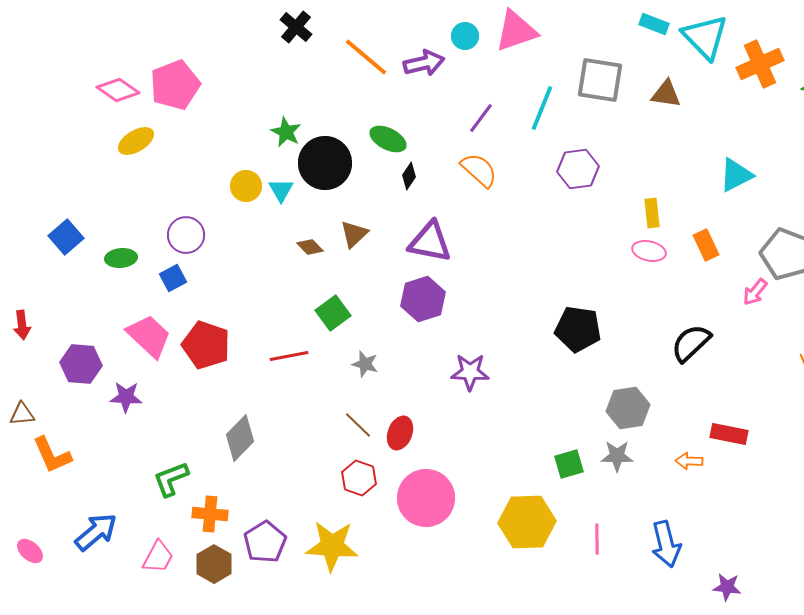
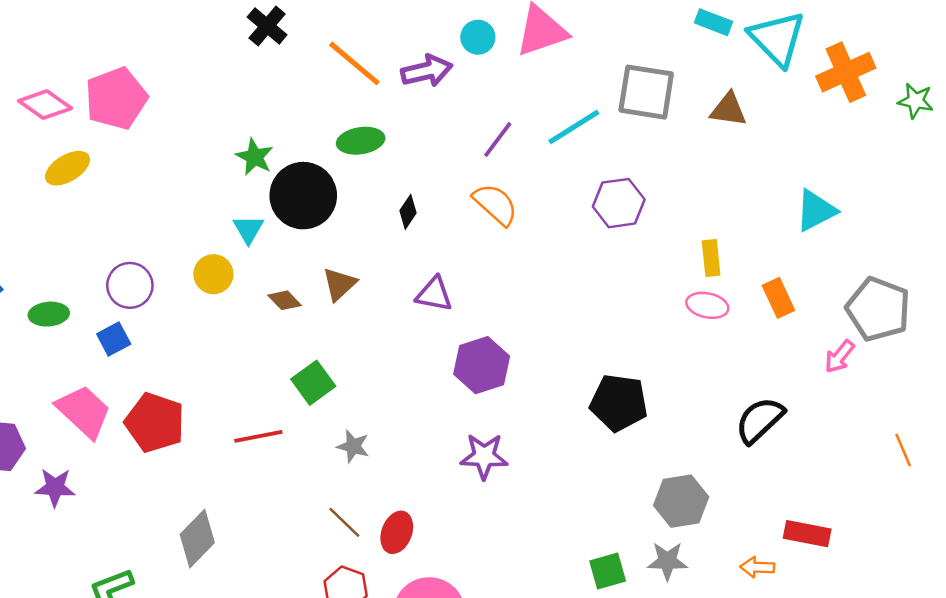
cyan line: (542, 108) -> (574, 127), turned 36
green ellipse: (388, 139) -> (361, 141), moved, turned -36
yellow circle: (246, 186) -> (213, 274), moved
purple triangle: (430, 242) -> (434, 294), size x0.7
purple hexagon: (423, 299) -> (482, 365), moved

